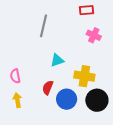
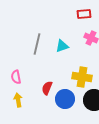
gray line: (44, 26) -> (37, 44), moved
cyan triangle: (57, 60) -> (62, 46), moved

